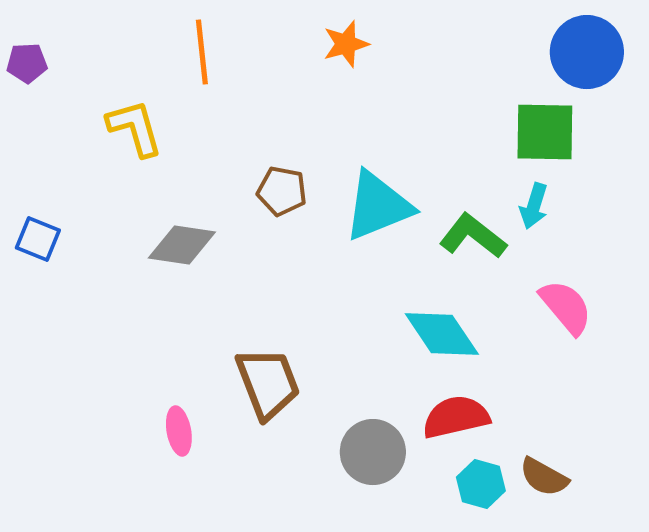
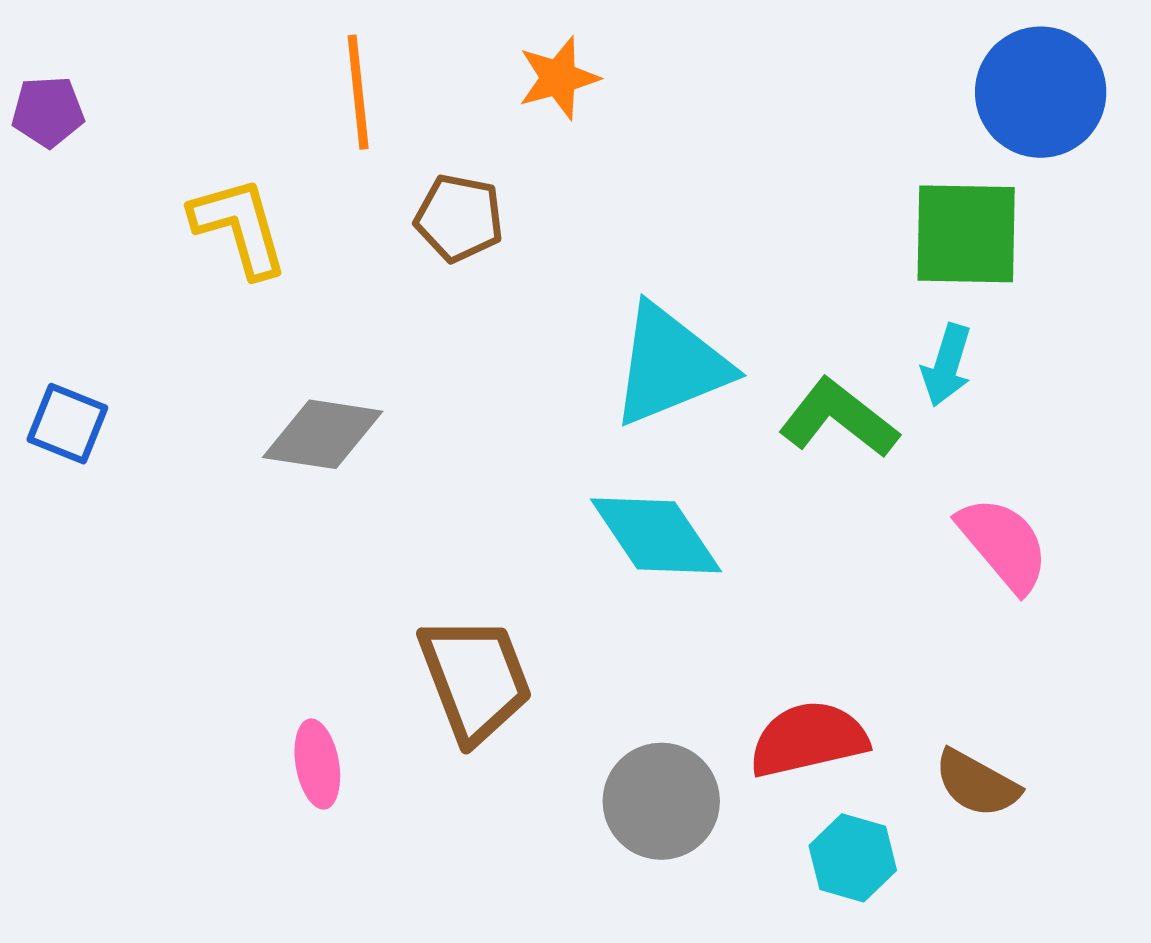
orange star: (346, 44) -> (558, 78), moved
brown pentagon: (282, 191) -> (459, 218), moved
cyan diamond: (442, 334) -> (656, 535), moved
brown semicircle: (544, 477) -> (977, 784), moved

